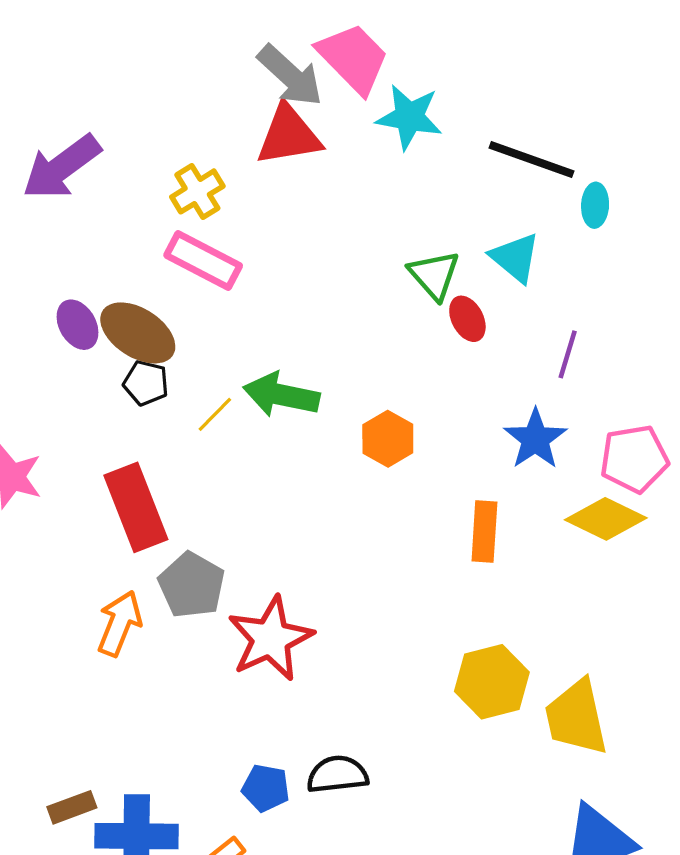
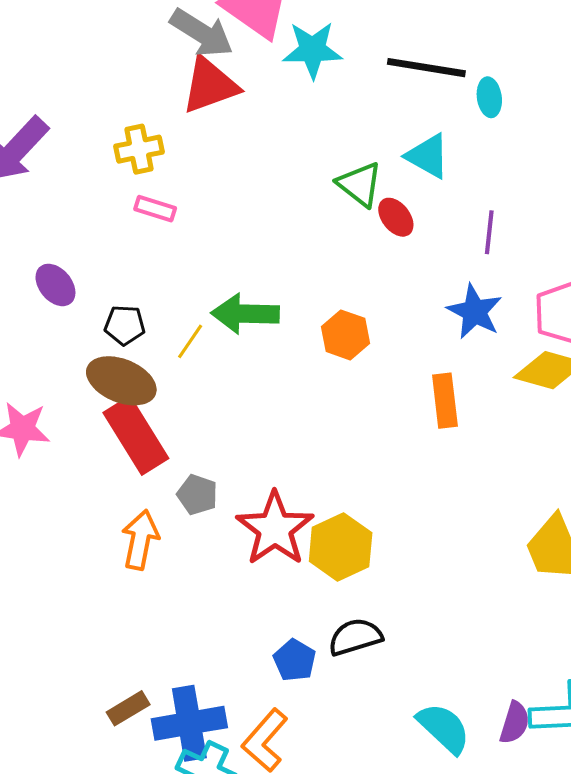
yellow cross: (197, 191) -> (139, 149), turned 30
pink rectangle: (203, 260) -> (155, 209), size x0.6
brown ellipse: (138, 333) -> (121, 381), moved
gray pentagon: (192, 585) -> (197, 495), size x0.7
yellow hexagon: (492, 682) -> (341, 547), moved
blue pentagon: (266, 788) -> (295, 660), turned 30

